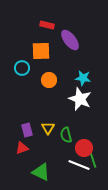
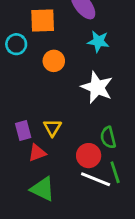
cyan star: (83, 78) -> (98, 41), moved
green semicircle: (66, 135) -> (108, 137), moved
red triangle: (22, 148) -> (37, 153), moved
red circle: (84, 148) -> (89, 156), moved

